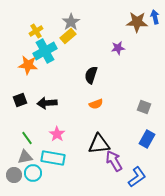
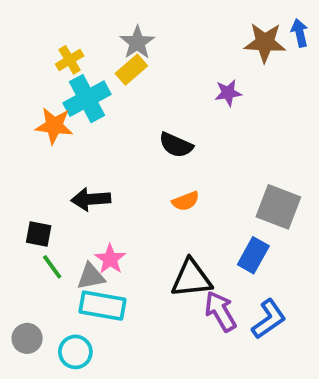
black semicircle: (91, 75) -> (176, 145), turned -84
black square: (20, 100) -> (39, 234), moved, turned 32
gray square: (144, 107) -> (278, 207), size x1.6
blue rectangle: (147, 139) -> (253, 255), moved
gray triangle: (25, 157) -> (91, 277), moved
cyan circle: (33, 173) -> (75, 352), moved
blue L-shape: (137, 177) -> (269, 319), moved

